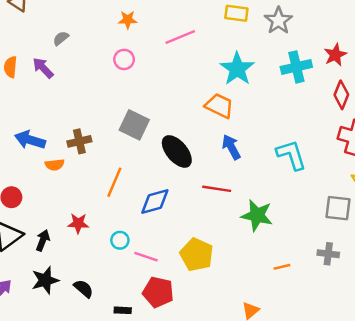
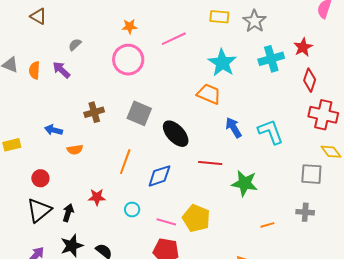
pink circle: (124, 59) -> (128, 60), size x1.8
blue arrow: (30, 140) -> (54, 130), size x0.7
brown cross: (79, 141) -> (94, 112), moved
blue arrow: (231, 147) -> (234, 128), moved
pink line: (146, 257) -> (166, 222), moved

